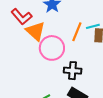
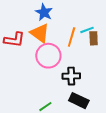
red L-shape: (22, 17) -> (14, 40), moved, turned -35
orange triangle: (35, 31) -> (40, 33), moved

